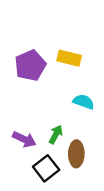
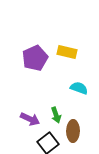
green arrow: (56, 134) -> (56, 115), turned 133

